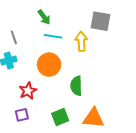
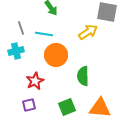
cyan line: (53, 36) -> (44, 34), moved
yellow arrow: (81, 41) -> (88, 32), turned 60

